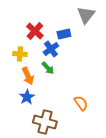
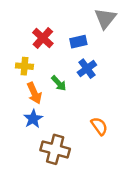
blue cross: (51, 49) -> (87, 69), moved

